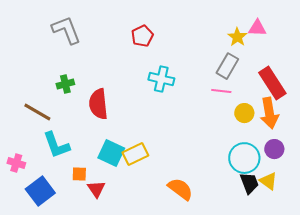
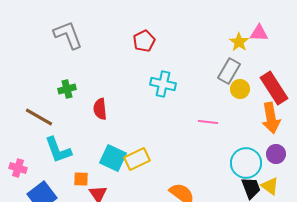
pink line: (221, 91) -> (208, 122), moved
red semicircle: (98, 104) -> (100, 109), size x0.7
yellow circle: (244, 113) -> (240, 89), moved

